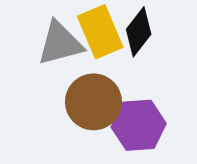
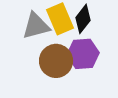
purple hexagon: (139, 125) -> (83, 54), moved

